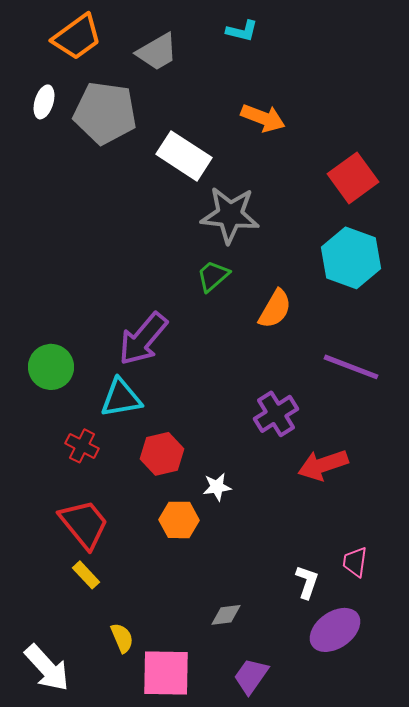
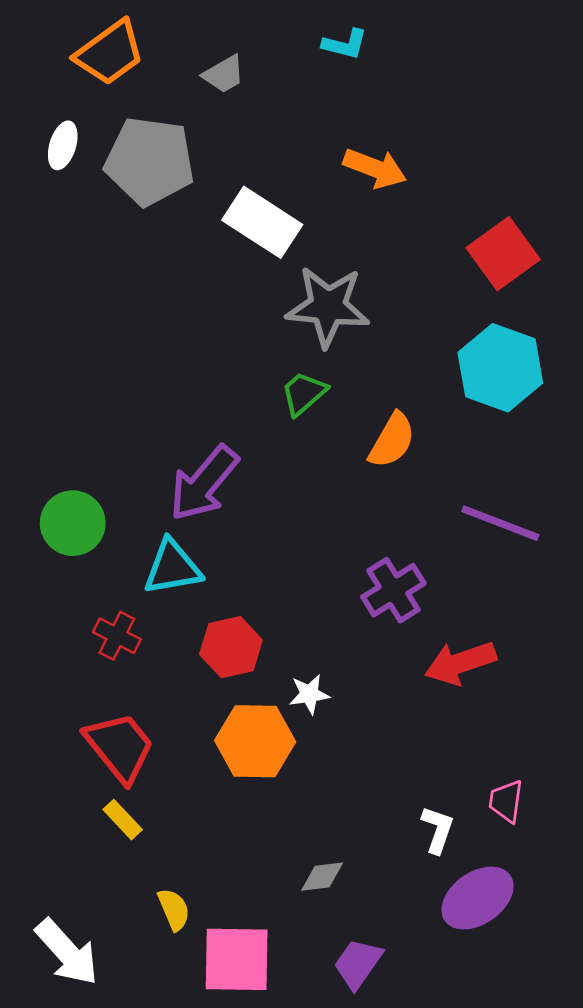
gray trapezoid: (157, 52) -> (224, 74), size x0.7
orange hexagon: (179, 520) -> (255, 741), size x1.4

